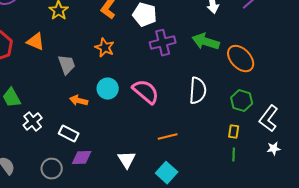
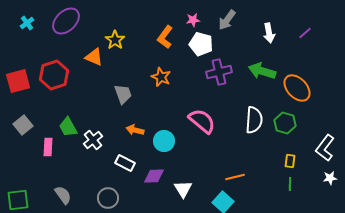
orange triangle: (36, 42) -> (94, 57), moved
cyan circle: (108, 89) -> (164, 141), moved
green hexagon: (242, 101) -> (285, 123), moved
white cross: (33, 122) -> (93, 140), moved
orange line: (168, 137) -> (235, 177), moved
purple diamond: (82, 158) -> (154, 176), moved

